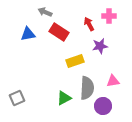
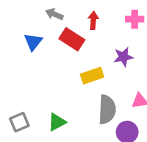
red arrow: (89, 24) -> (93, 21), moved, turned 32
blue triangle: (28, 34) -> (33, 42), turned -42
green triangle: (64, 98) -> (57, 122), moved

